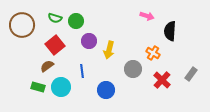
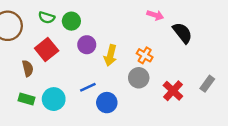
black semicircle: (170, 31) -> (182, 33), turned 138
orange cross: (153, 53) -> (145, 55), moved
brown semicircle: (47, 66) -> (28, 68), moved, turned 112
blue line: (82, 71) -> (88, 87), moved, turned 72

